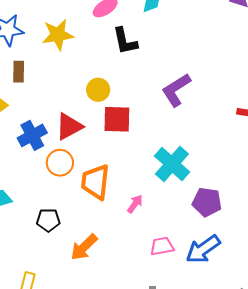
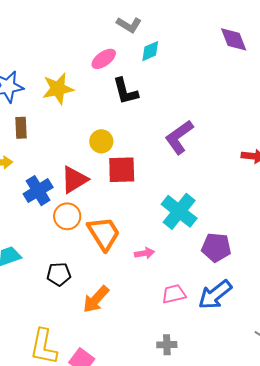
orange trapezoid: (95, 182) -> (104, 233), turned 144
pink arrow: (135, 204) -> (144, 253), turned 48

